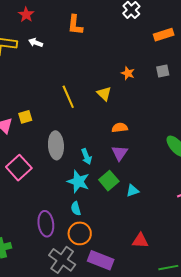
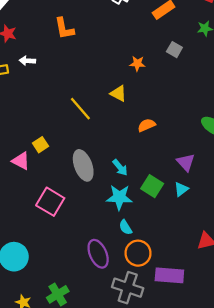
gray square: (163, 71) -> (174, 50), turned -32
purple triangle: (120, 153) -> (186, 162), moved

